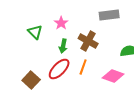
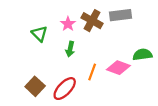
brown cross: (88, 41) -> (92, 21), moved
red ellipse: (59, 69) -> (65, 89), moved
pink diamond: (113, 76) -> (118, 68), moved

